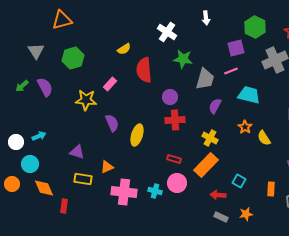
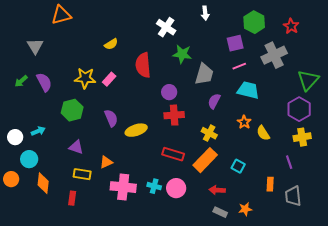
yellow semicircle: (124, 49) -> (111, 44), moved
green hexagon: (73, 58) -> (72, 110), moved
pink line: (231, 71) -> (239, 66), moved
yellow star: (86, 100) -> (85, 78), moved
yellow ellipse: (137, 135) -> (136, 130), turned 55
red rectangle: (174, 159) -> (173, 154), size x1.5
cyan square: (239, 181) -> (238, 166), moved
pink circle: (177, 183) -> (176, 188), moved
orange diamond: (44, 188) -> (43, 183), turned 30
red rectangle: (64, 206) -> (72, 198), moved

